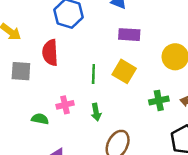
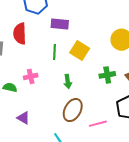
purple rectangle: (129, 35) -> (60, 24), moved
green arrow: (96, 112) -> (68, 81), moved

